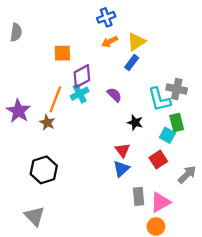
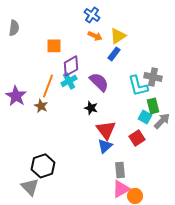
blue cross: (106, 17) -> (92, 15), turned -35
orange arrow: (110, 42) -> (95, 36), turned -128
purple semicircle: (114, 95) -> (99, 82), size x1.5
black star: (135, 122) -> (91, 108), moved
red triangle: (122, 150) -> (106, 130), size x1.5
black hexagon: (44, 170) -> (43, 166), moved
gray arrow: (187, 175) -> (162, 121), moved
pink triangle: (161, 202) -> (121, 189), moved

